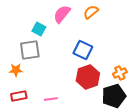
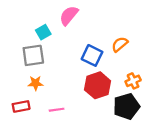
orange semicircle: (91, 12) -> (120, 44), moved
cyan square: (39, 29) -> (43, 32), turned 32
orange star: (16, 70) -> (35, 83), moved

